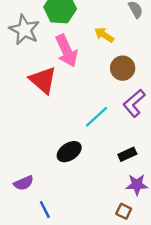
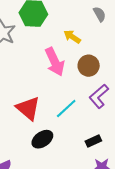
pink arrow: (67, 51) -> (55, 62), moved
red triangle: (43, 80) -> (28, 108), moved

